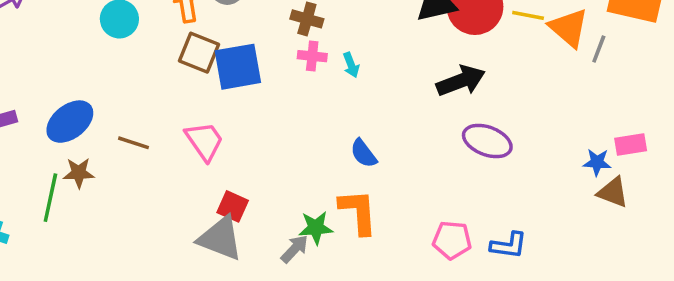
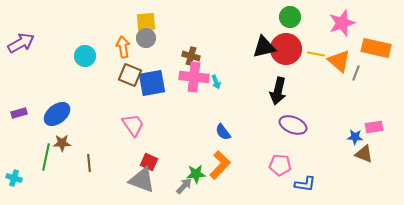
pink cross: (312, 56) -> (194, 77), size x1.8
black arrow: (461, 81) -> (278, 91), turned 124
brown line: (134, 143) -> (89, 163), moved, turned 66
orange L-shape: (358, 212) -> (220, 165), turned 48
pink pentagon: (452, 240) -> (280, 165), moved

